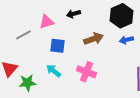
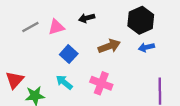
gray line: (24, 35) -> (30, 27), moved
blue square: (58, 46) -> (69, 54), turned 35

